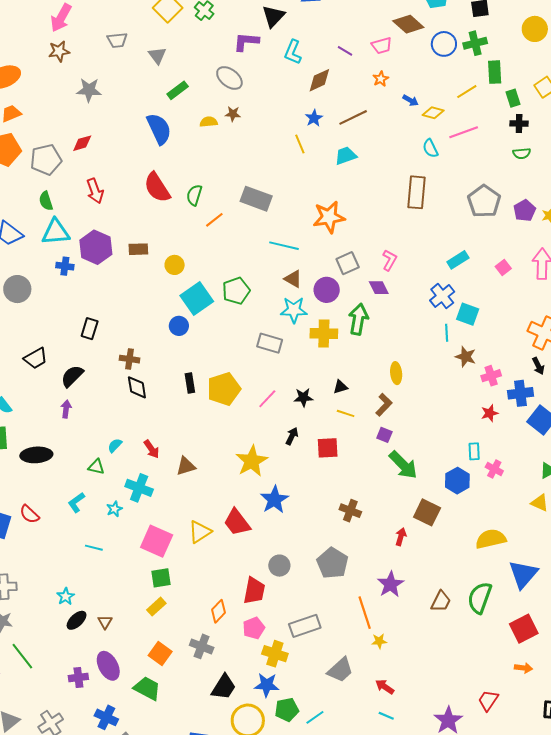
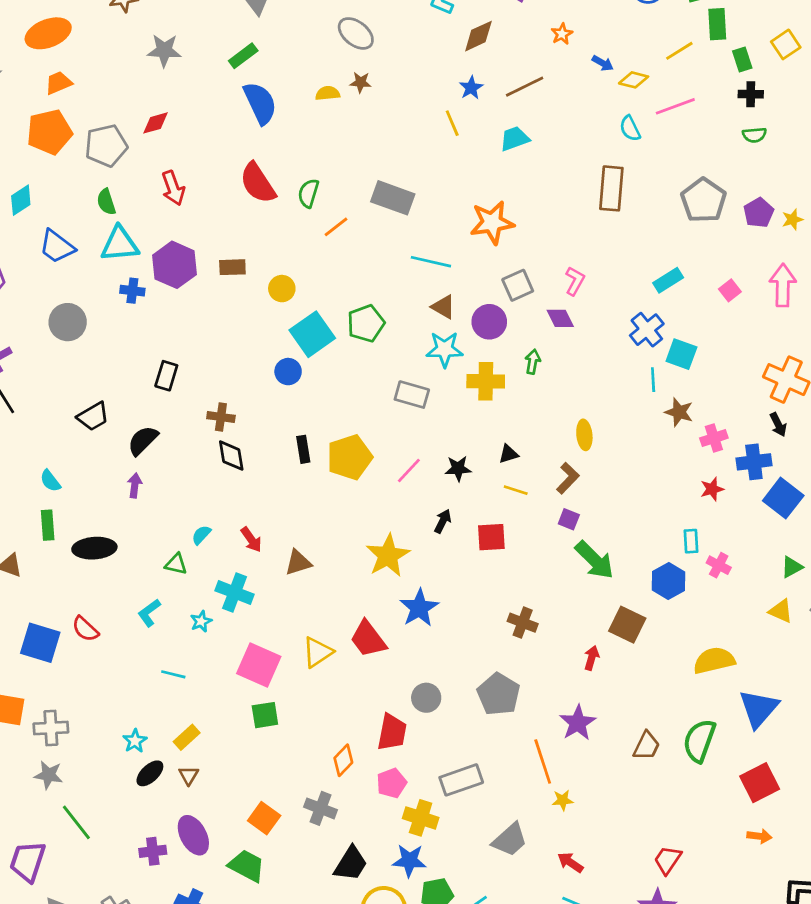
green rectangle: (178, 90) -> (243, 56), moved
green arrow: (358, 319) -> (533, 362), size x0.6
yellow rectangle: (156, 607) -> (187, 737), moved
red trapezoid: (488, 700) -> (668, 860), moved

